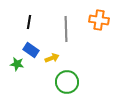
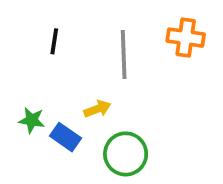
blue rectangle: (31, 50) -> (65, 137), moved

